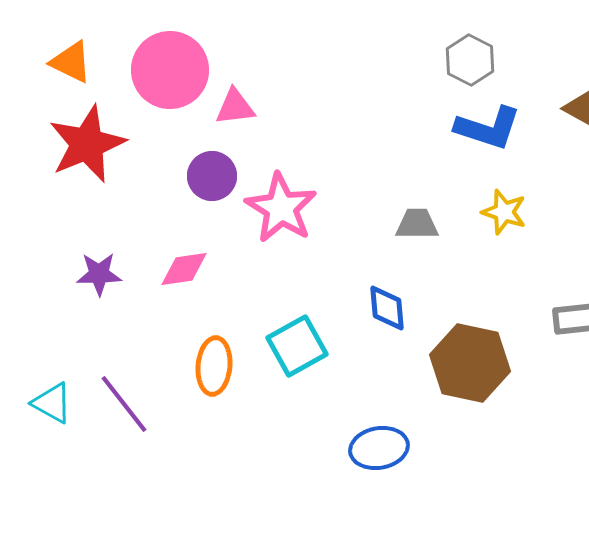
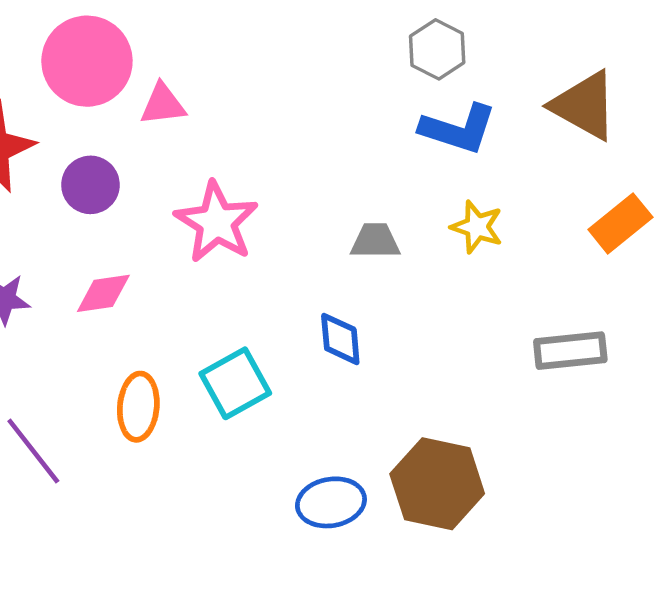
purple circle: (212, 176) -> (90, 185), moved
brown hexagon: (470, 363) -> (437, 484), moved

